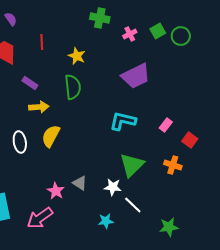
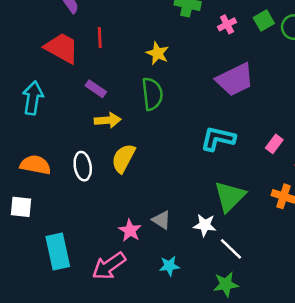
red line: (42, 42) -> (100, 38), moved
cyan star: (106, 221) -> (169, 266), moved
green star: (169, 227) -> (226, 284), moved

